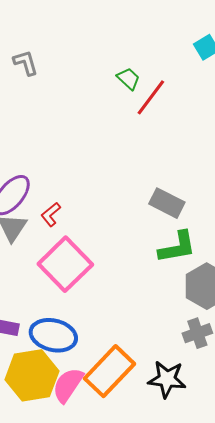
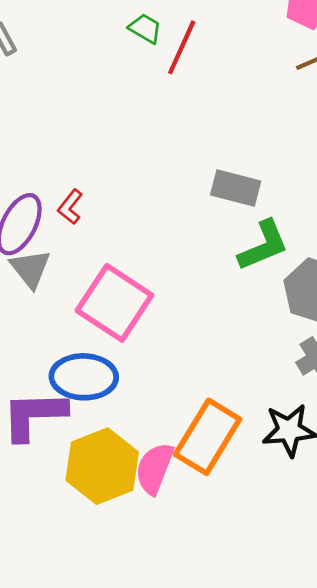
red L-shape: (51, 214) -> (70, 207), moved
blue ellipse: (53, 335) -> (84, 377), moved

